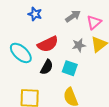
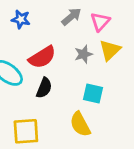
cyan square: (70, 68) -> (93, 93), moved

